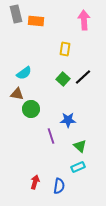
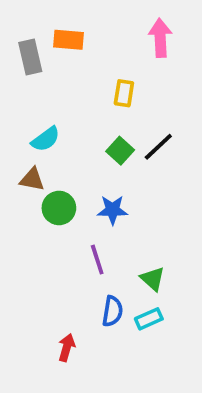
gray rectangle: (16, 14) -> (30, 57), moved
blue star: (68, 120) -> (112, 210), moved
blue semicircle: (59, 186) -> (112, 311), moved

